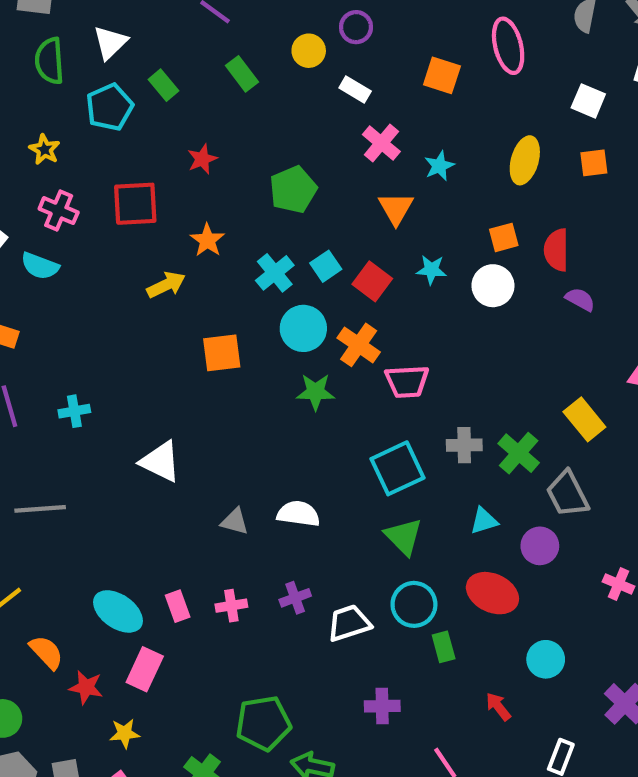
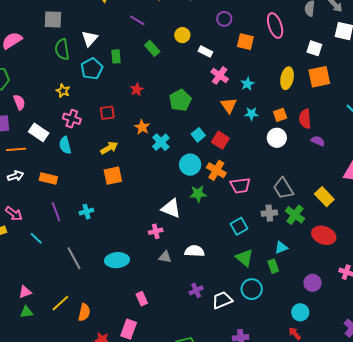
purple circle: (356, 27) -> (224, 19), moved
green rectangle: (163, 85) -> (116, 56), turned 40
orange square: (594, 163) -> (319, 77), size x1.6
red square: (135, 204) -> (107, 113), size x0.7
cyan semicircle: (40, 266) -> (65, 145), turned 60
cyan star: (431, 270) -> (251, 114), moved
cyan cross: (275, 273) -> (161, 142), moved
yellow arrow: (166, 285) -> (109, 148), moved
orange square: (222, 353) -> (113, 176), moved
white triangle: (160, 462) -> (171, 208), moved
cyan square: (398, 468) -> (239, 226), size x0.7
gray trapezoid: (567, 494) -> (283, 188), moved
gray line: (40, 509) -> (74, 258), turned 70
purple circle: (540, 546) -> (313, 283), moved
red ellipse: (492, 593) -> (324, 235), moved
pink cross: (231, 606) -> (156, 231), moved
cyan ellipse: (118, 611) -> (117, 260), moved, turned -35
green rectangle: (444, 647) -> (273, 266), moved
orange semicircle: (46, 652) -> (84, 312), moved, turned 60
cyan circle: (546, 659) -> (300, 312), moved

